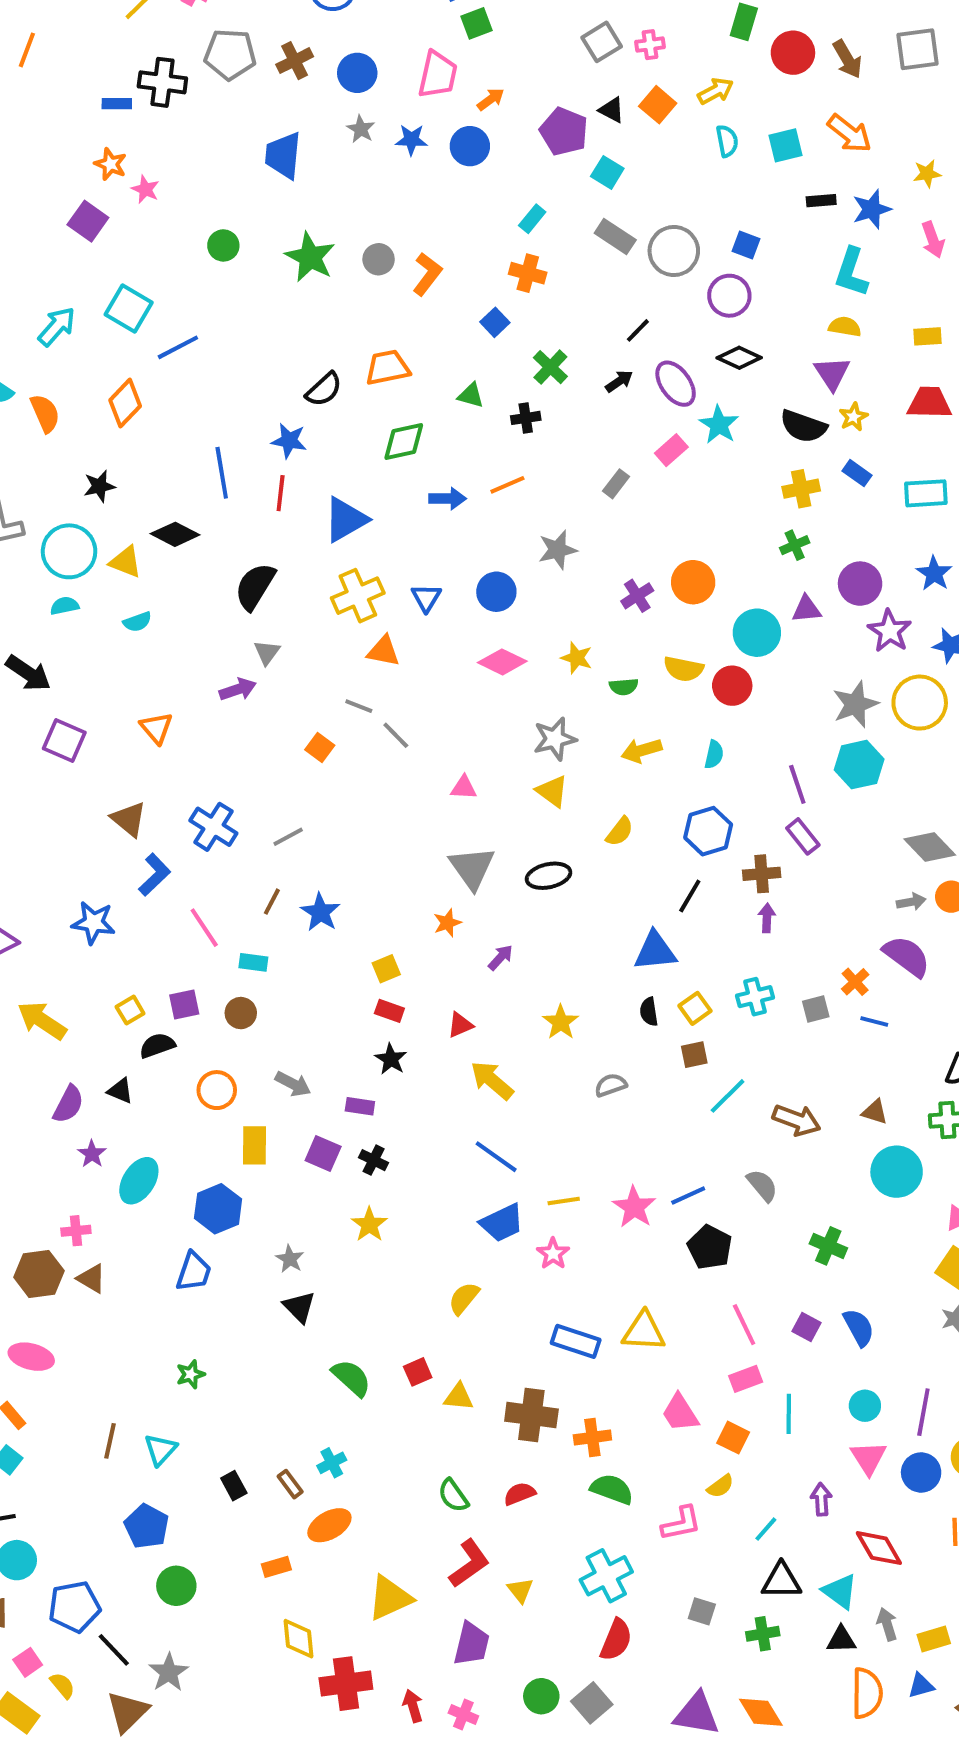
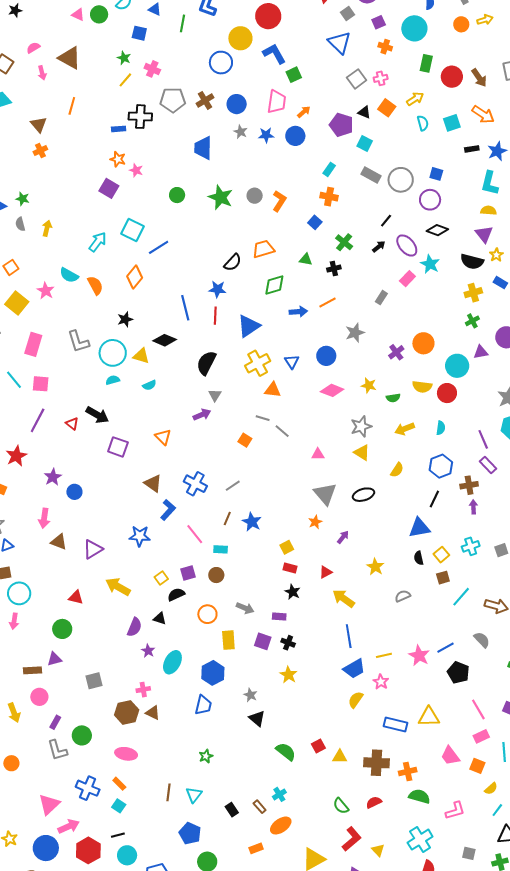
blue line: (496, 1157) -> (349, 636), turned 50
yellow semicircle: (464, 1298) -> (356, 700), moved
yellow semicircle: (720, 1486) -> (491, 789), moved

